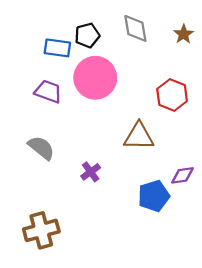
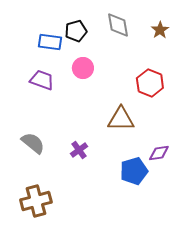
pink circle: (95, 78) -> (83, 68), size x0.6
gray semicircle: (41, 148) -> (33, 143), moved

